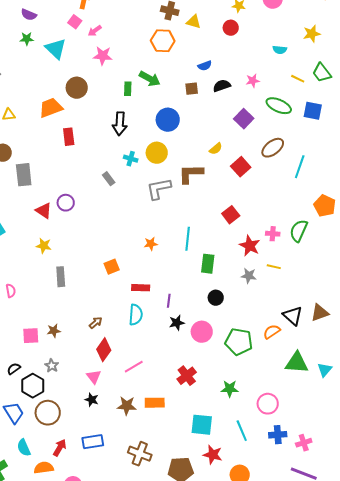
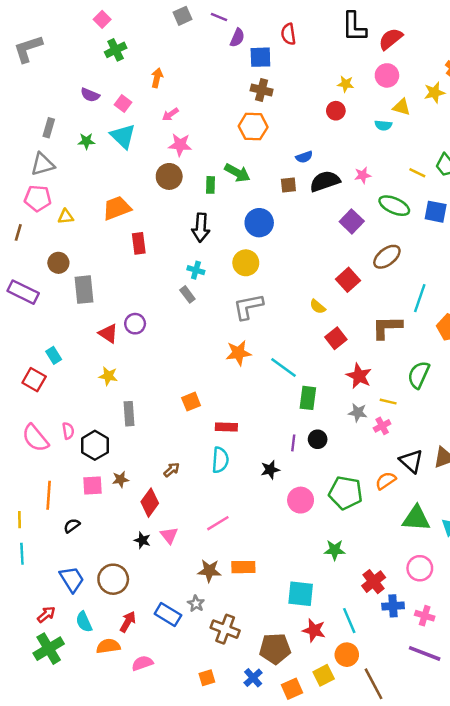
pink square: (75, 22) -> (123, 103), moved
yellow triangle: (194, 22) -> (402, 107), moved
yellow star: (312, 34) -> (434, 92), moved
green star: (27, 39) -> (86, 141), moved
cyan semicircle: (280, 50) -> (383, 125), moved
black semicircle: (222, 86) -> (325, 181), size x1.4
brown circle: (77, 88) -> (169, 176), moved
yellow semicircle: (216, 149) -> (318, 307), moved, turned 80
cyan cross: (131, 159) -> (196, 270), moved
cyan line: (300, 167) -> (420, 298), moved
brown L-shape: (191, 174) -> (387, 327), moved
green semicircle: (299, 231) -> (419, 375), moved
pink cross: (273, 234) -> (382, 426), moved, turned -32
cyan line: (188, 239) -> (284, 367), turned -60
orange star: (151, 244) -> (238, 353), moved, size x1.5
purple line: (169, 301) -> (293, 443), moved
pink circle: (202, 332) -> (301, 500), moved
red diamond: (104, 350) -> (150, 503), moved
gray star: (52, 366) -> (196, 604), moved
red cross: (187, 376) -> (374, 582), moved
black hexagon: (33, 386) -> (95, 445), moved
black star: (92, 400) -> (142, 540), moved
pink circle: (268, 404) -> (420, 568), moved
cyan line: (242, 431) -> (349, 621), moved
blue rectangle: (93, 442) -> (168, 614), turned 40
pink cross: (304, 443) -> (425, 616), turned 35

